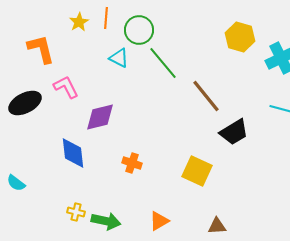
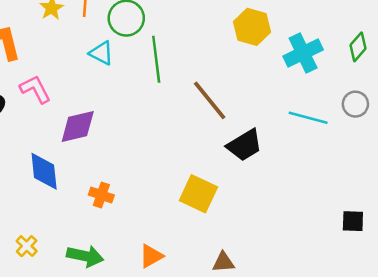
green line: (163, 63) -> (156, 59), turned 33
orange cross: (132, 163) -> (101, 195), moved
yellow cross: (76, 212) -> (27, 246), moved, turned 30

